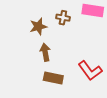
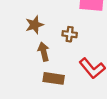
brown cross: (63, 18) -> (70, 34), moved

